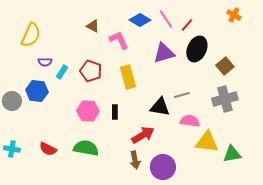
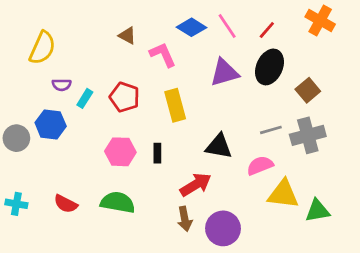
orange cross: (234, 15) -> (320, 20), size x1.5
red line: (187, 25) -> (267, 30), moved
gray line: (182, 95) -> (271, 130), moved
pink semicircle: (190, 121) -> (260, 165), turned -30

